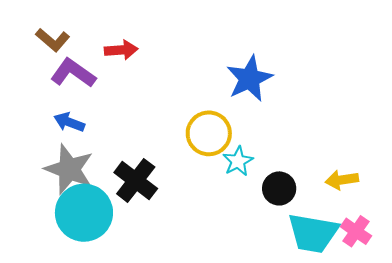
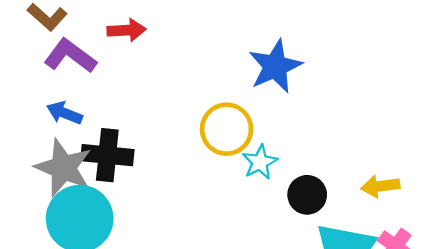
black cross: (136, 180) -> (107, 155), moved, turned -33

